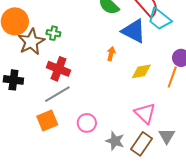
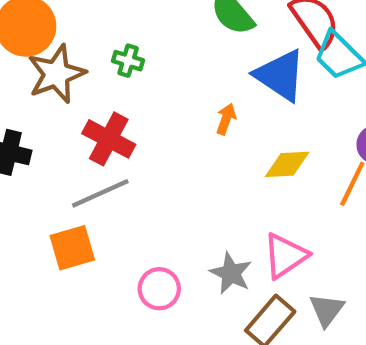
green cross: (53, 33) -> (128, 61), moved
pink triangle: (145, 113) -> (285, 256), turned 35
pink circle: (87, 123) -> (159, 289), moved
gray star: (115, 141) -> (231, 273), moved

